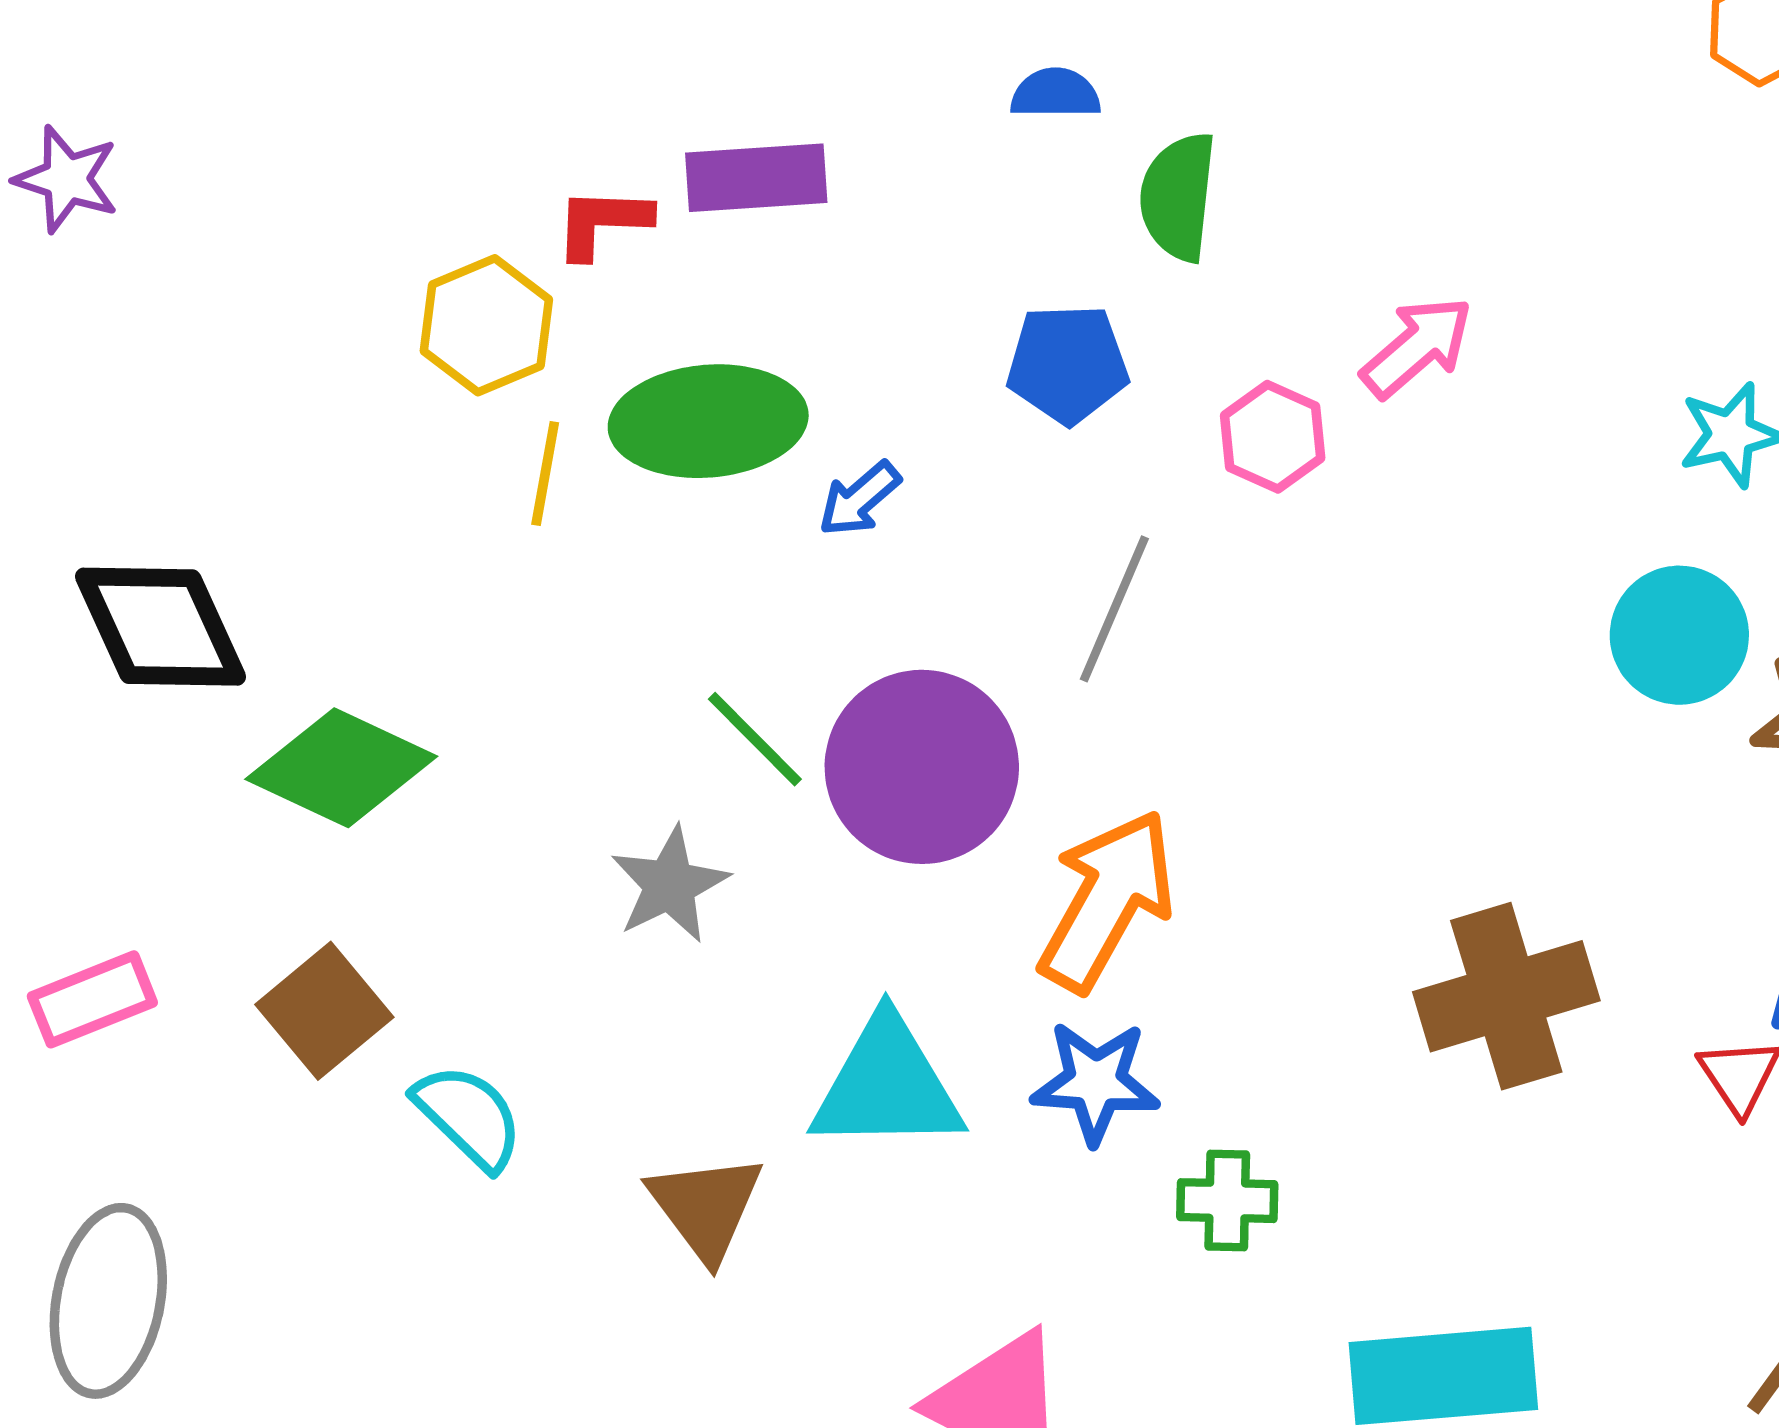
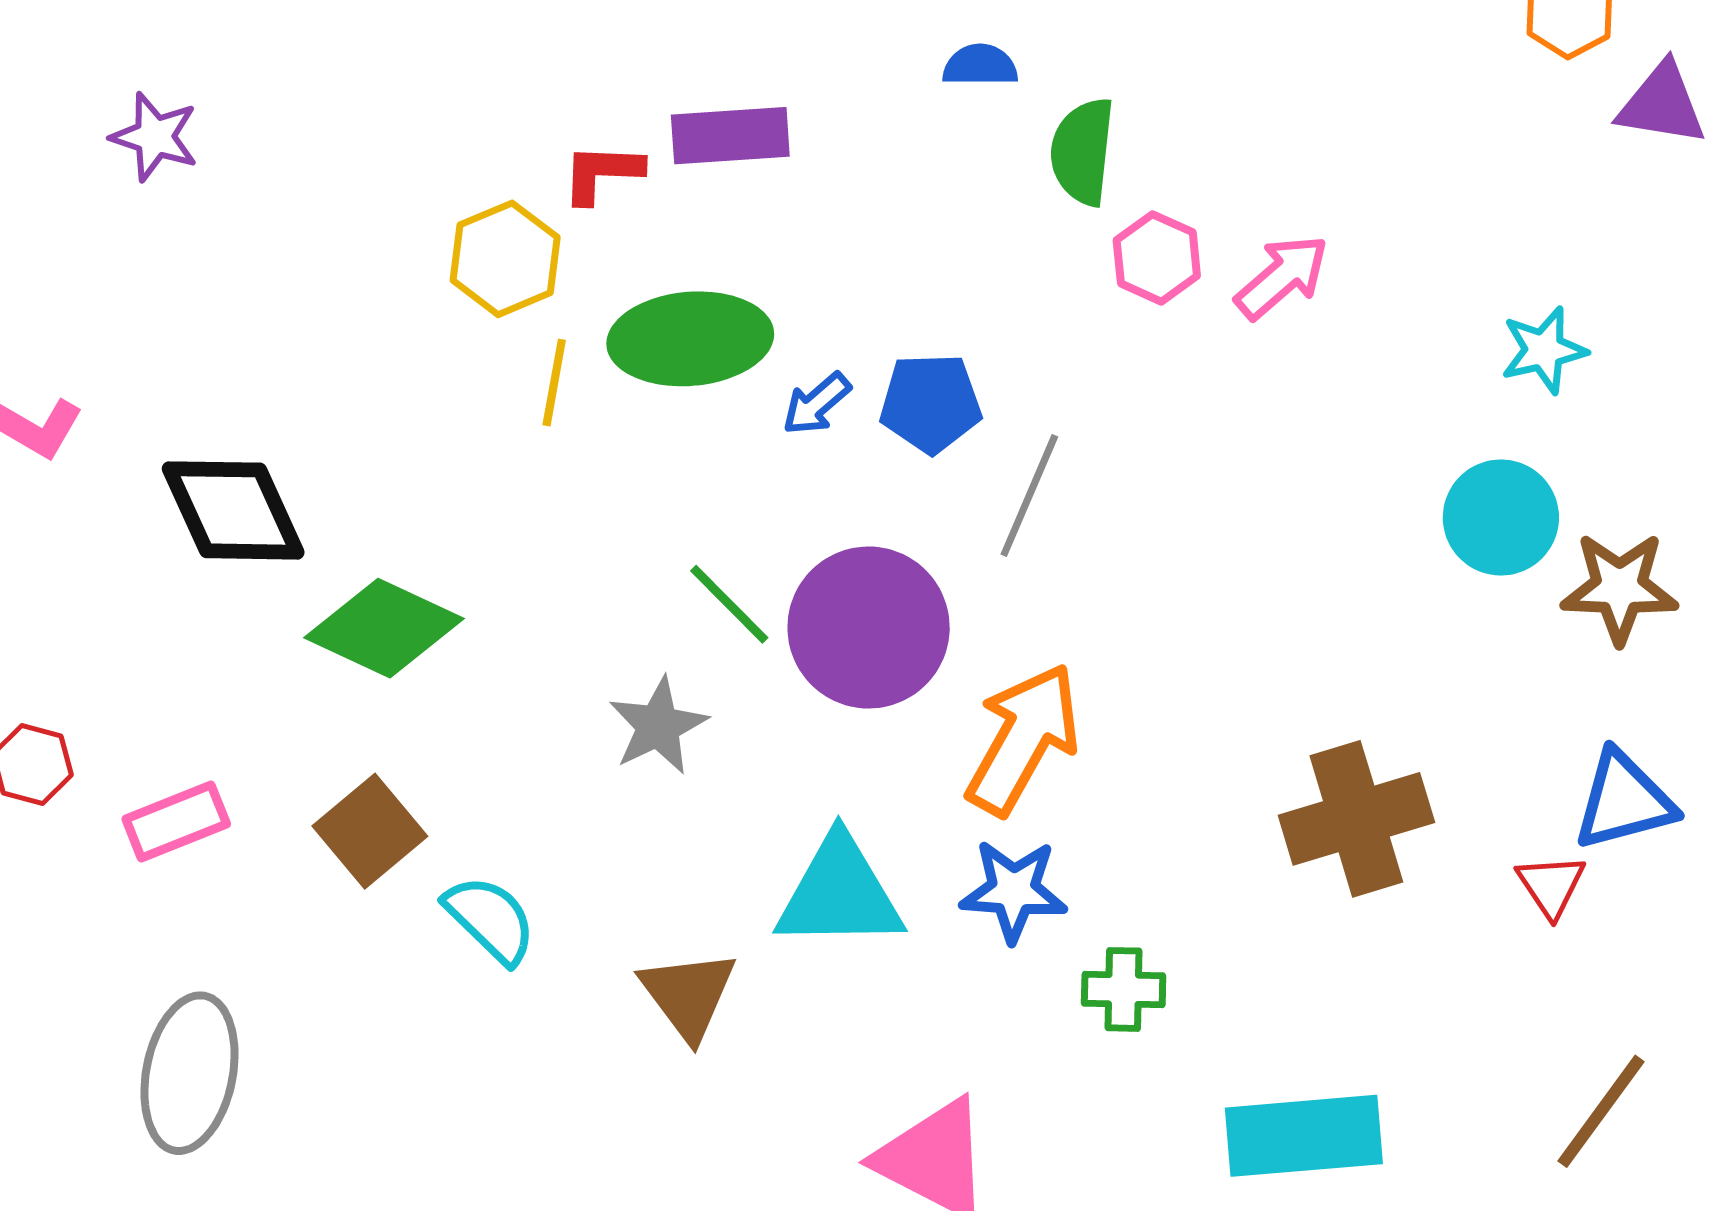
blue pentagon: (1068, 364) -> (931, 403), moved
pink hexagon: (1273, 437) -> (1157, 258), moved

